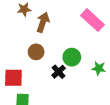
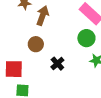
green circle: (72, 57) -> (86, 38), moved

